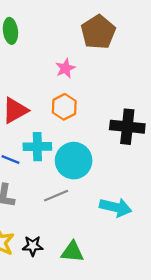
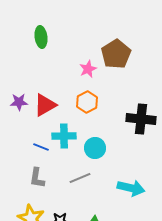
brown pentagon: (98, 32) -> (116, 54), moved
cyan circle: (74, 161) -> (95, 148), size x0.7

